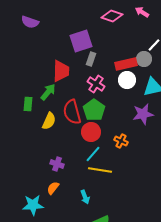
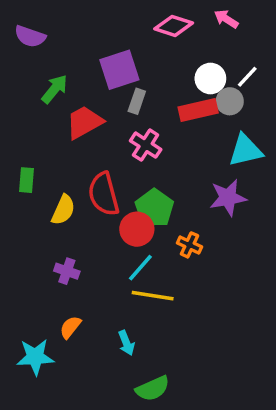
red trapezoid: (61, 71) -> (84, 122), turned -120
white circle: (127, 80) -> (210, 78), moved
green arrow: (48, 92) -> (55, 89), moved
green pentagon: (94, 110) -> (154, 208), moved
purple cross: (57, 164) -> (67, 271), moved

